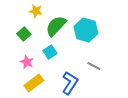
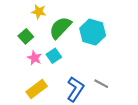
pink star: (27, 62) -> (34, 58), moved
gray line: (94, 66) -> (101, 84), moved

